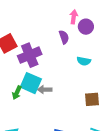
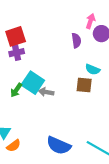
purple cross: (30, 55) -> (17, 53), moved, size x0.6
brown square: (92, 99) -> (84, 85), moved

